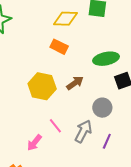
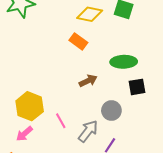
yellow hexagon: (42, 86) -> (30, 106), moved
pink arrow: (34, 143) -> (24, 134), moved

